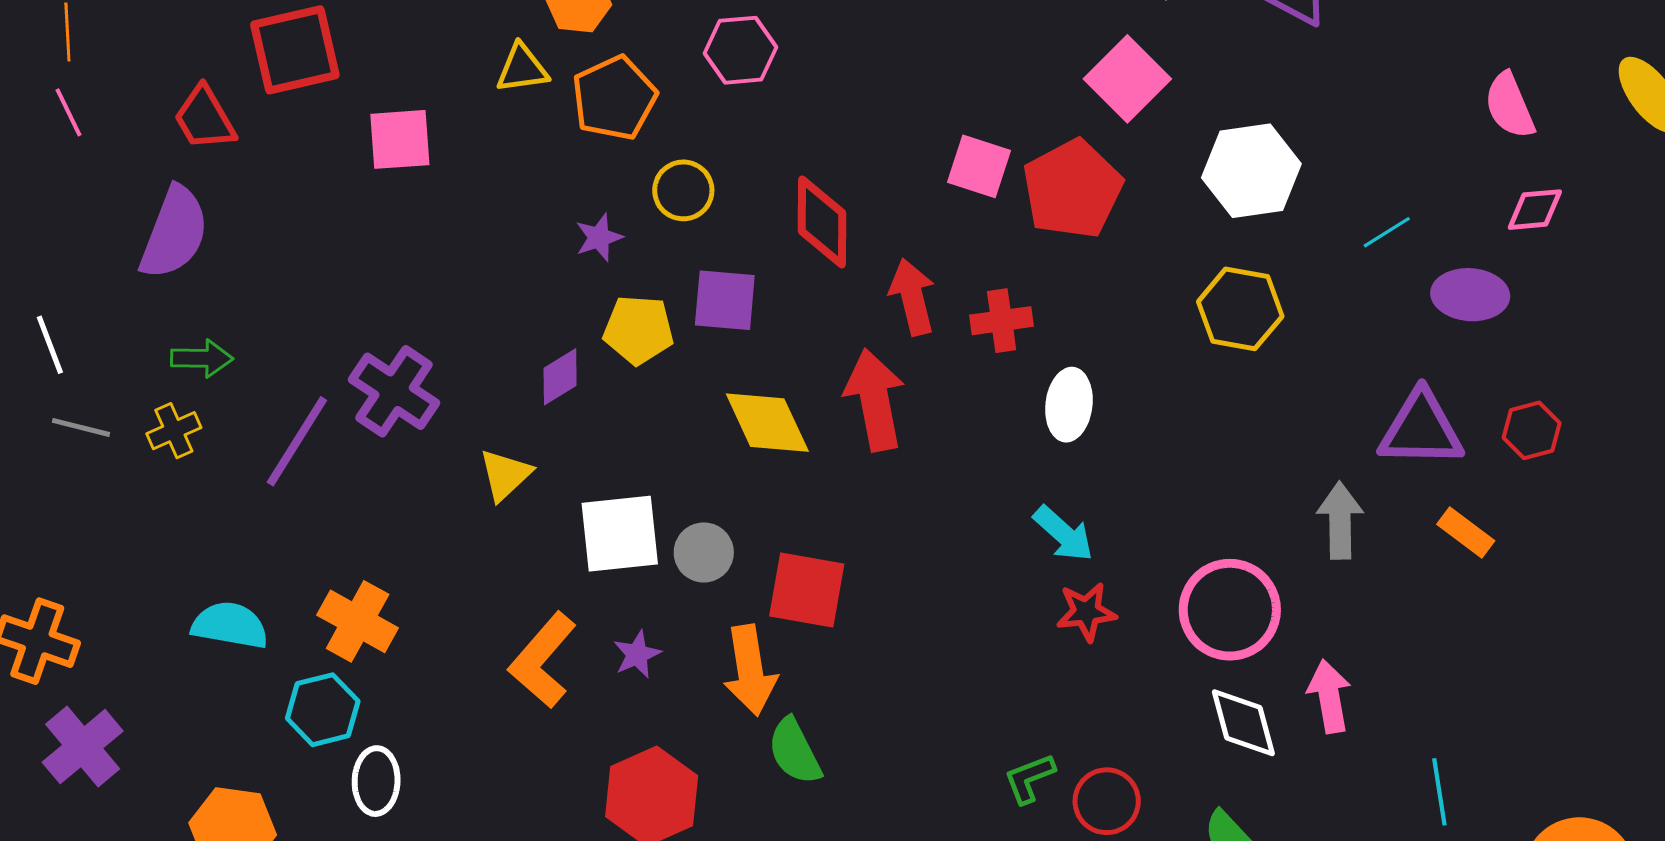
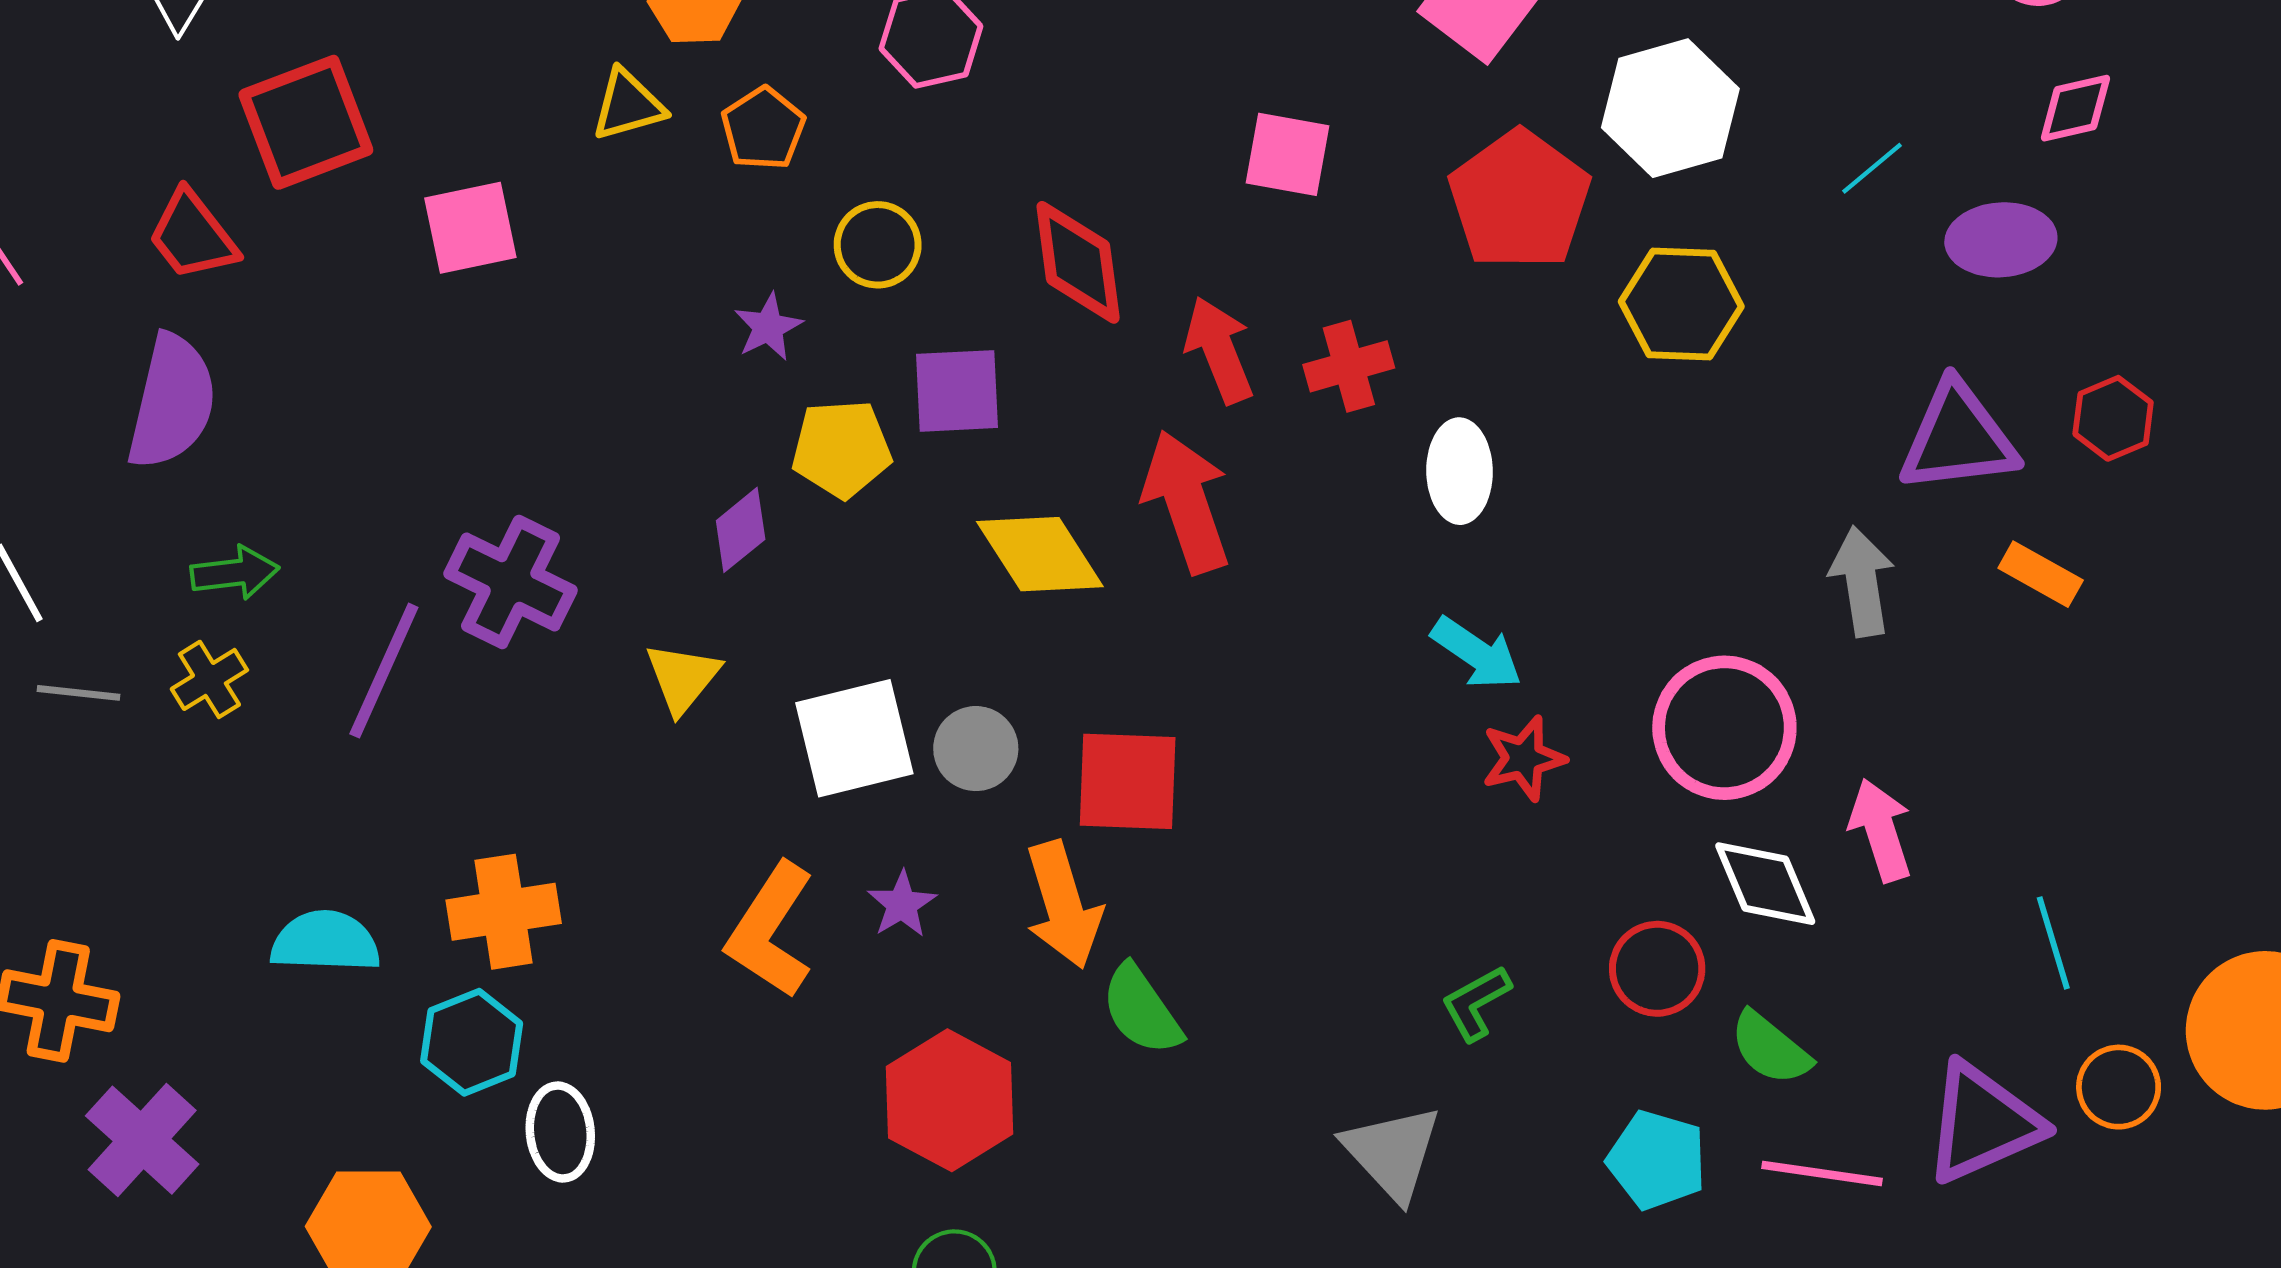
orange pentagon: (614, 98) -> (763, 129), size x0.7
red pentagon: (1072, 189) -> (1520, 200), moved
orange cross: (358, 621) -> (504, 912), turned -30
red circle: (1107, 801) -> (1657, 969), moved

